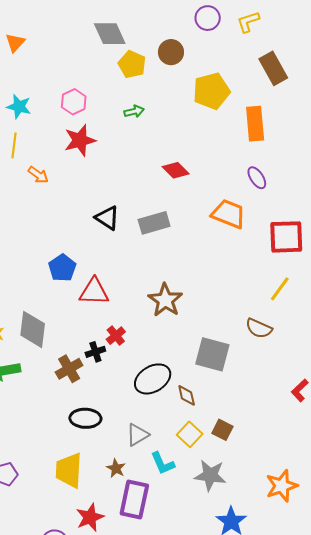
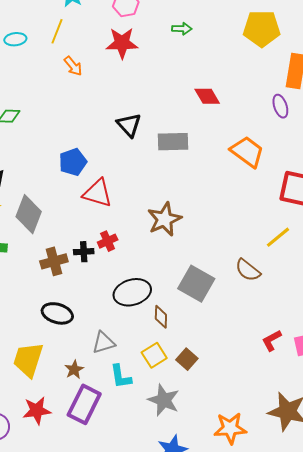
purple ellipse: (257, 178) -> (280, 106), moved

